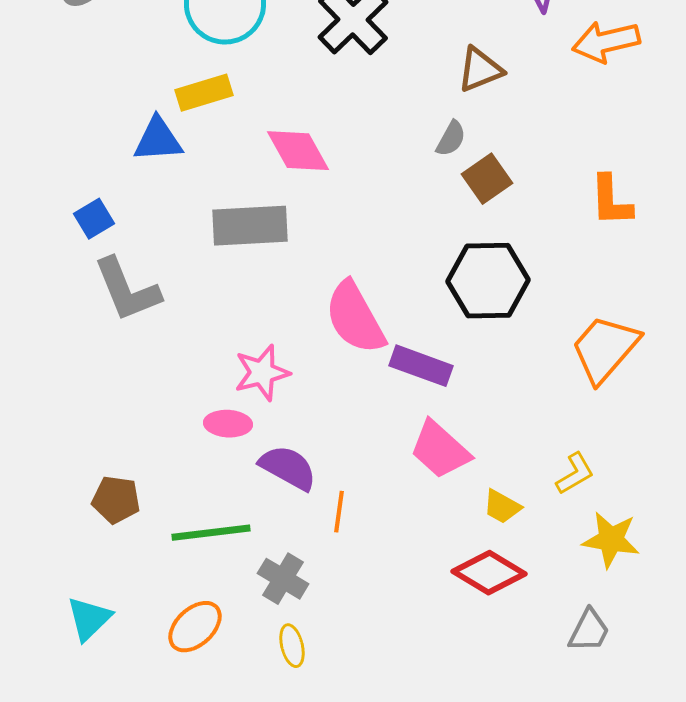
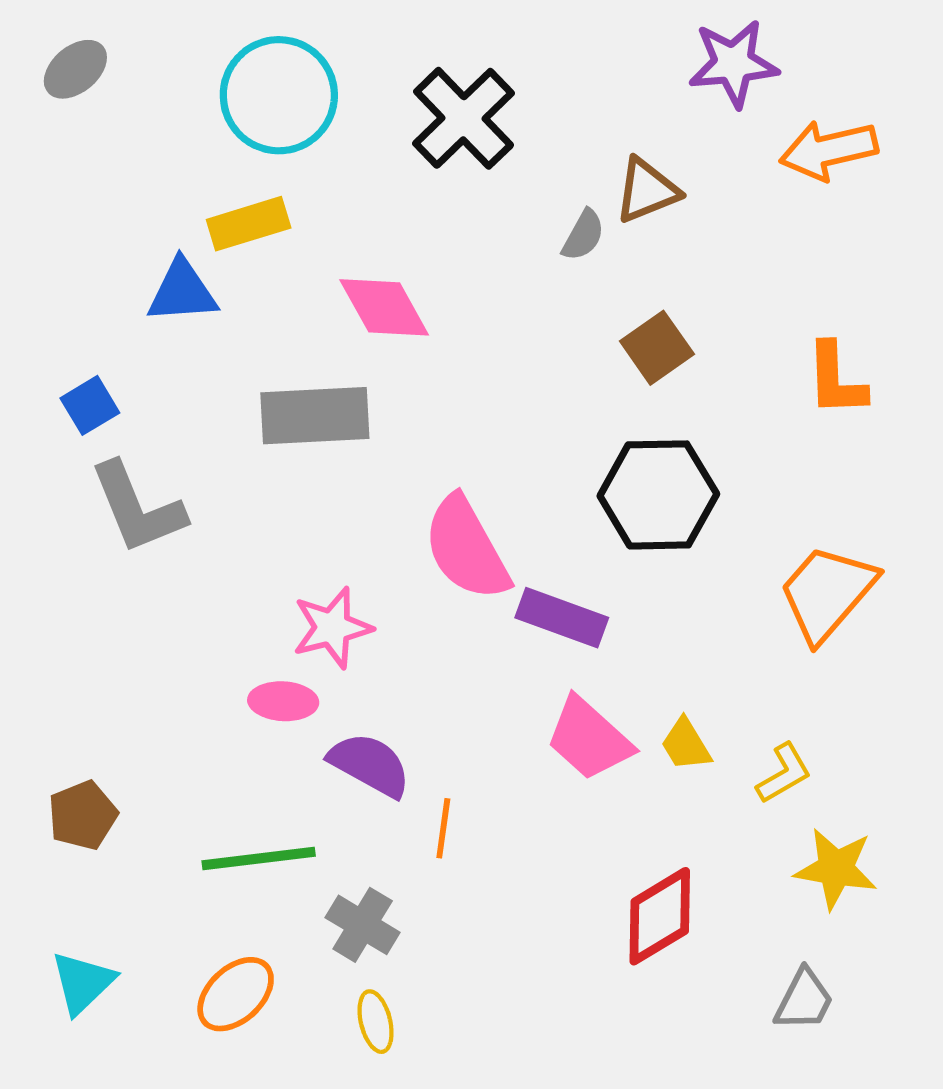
gray semicircle: (451, 139) -> (583, 235), moved
brown pentagon: (116, 500) -> (83, 815), moved, turned -30
yellow trapezoid: (502, 507) -> (686, 745), moved, turned 30
red diamond: (489, 573) -> (660, 916), turned -62

